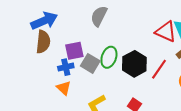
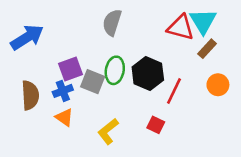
gray semicircle: (99, 16) -> (112, 22), moved
brown semicircle: (43, 42) -> (30, 95), moved
red line: (159, 69) -> (174, 91), moved

